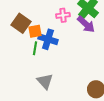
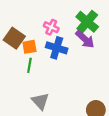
pink cross: (63, 15) -> (51, 27), moved, turned 32
blue cross: (48, 39) -> (57, 48), moved

